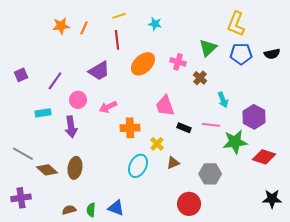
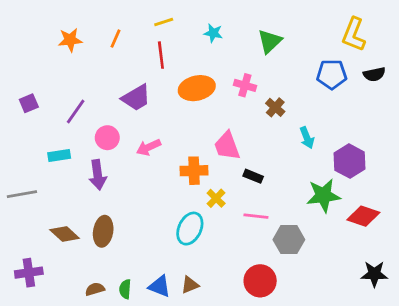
yellow L-shape: (236, 24) -> (354, 34), moved
orange star: (61, 26) -> (70, 40), moved
green triangle: (208, 48) -> (270, 41), moved
orange ellipse: (143, 64) -> (197, 88), turned 30
pink line: (211, 125) -> (256, 216), moved
orange cross: (130, 128) -> (194, 171), moved
gray line: (23, 154) -> (22, 194), moved, turned -40
brown triangle: (173, 163) -> (190, 285), moved

